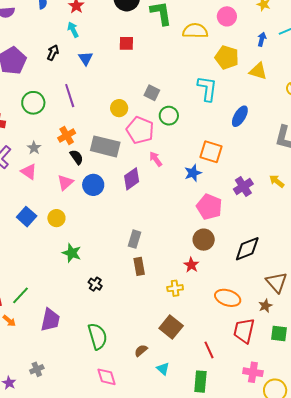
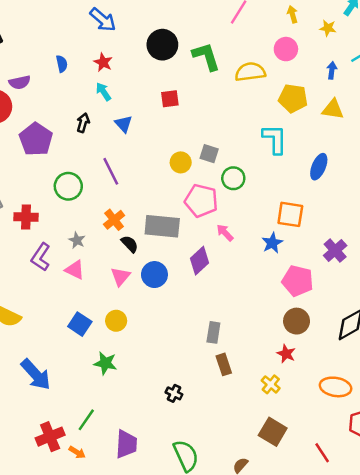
yellow circle: (119, 108) -> (181, 162), moved
green star: (72, 253) -> (105, 363), moved
yellow cross: (175, 288) -> (271, 384), turned -35

